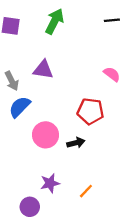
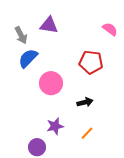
black arrow: (76, 143) -> (85, 102), moved

